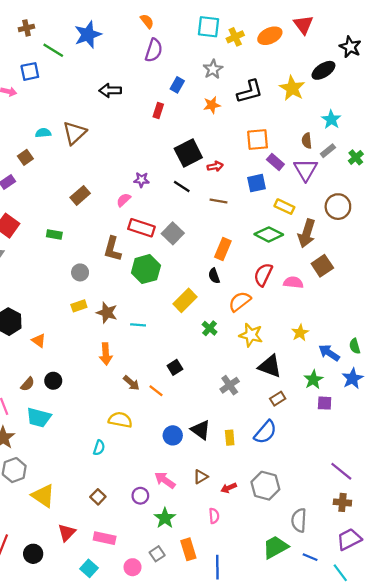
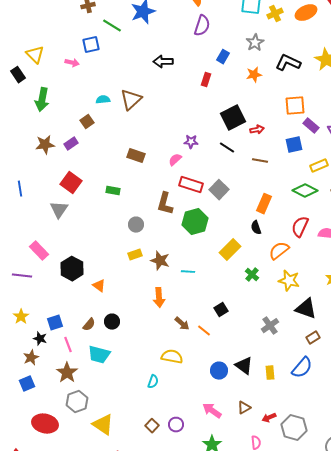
black L-shape: (250, 92) -> (288, 63), turned -140
brown rectangle: (80, 195) -> (136, 156), turned 60
yellow rectangle: (284, 207) -> (319, 166), turned -48
gray hexagon: (265, 486) -> (294, 428), moved
purple circle: (140, 496) -> (176, 425), moved

